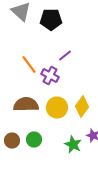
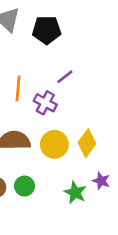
orange line: (29, 64) -> (18, 88), turned 42

